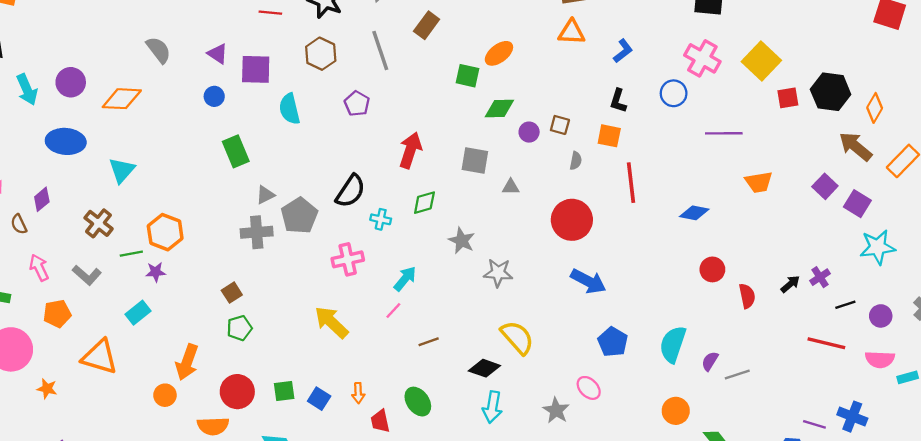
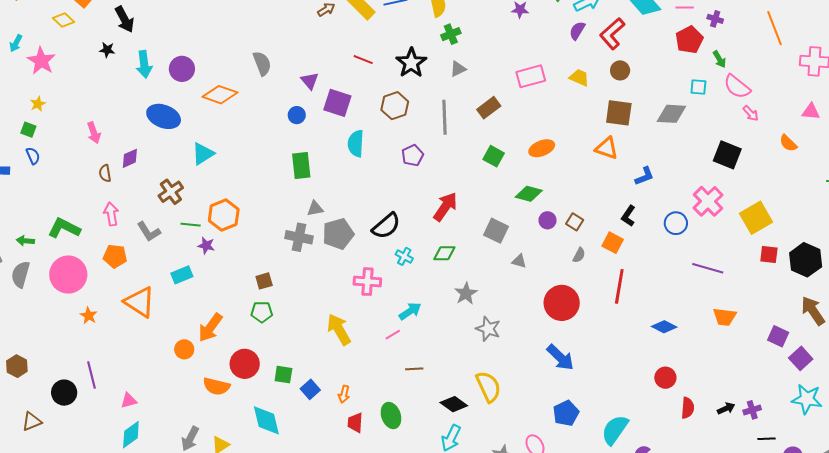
green square: (468, 76) -> (494, 156), moved
purple square: (825, 186) -> (778, 336), turned -35

